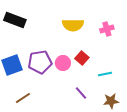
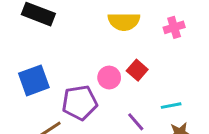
purple pentagon: (40, 62) -> (80, 103), moved
cyan line: (105, 74) -> (171, 106), moved

